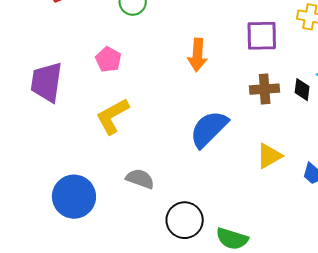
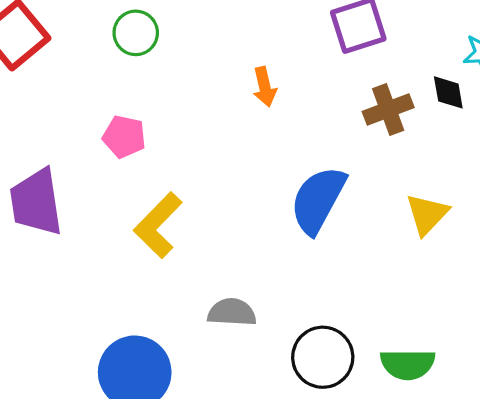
orange arrow: (197, 55) -> (265, 87), size x0.7

